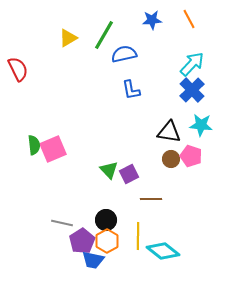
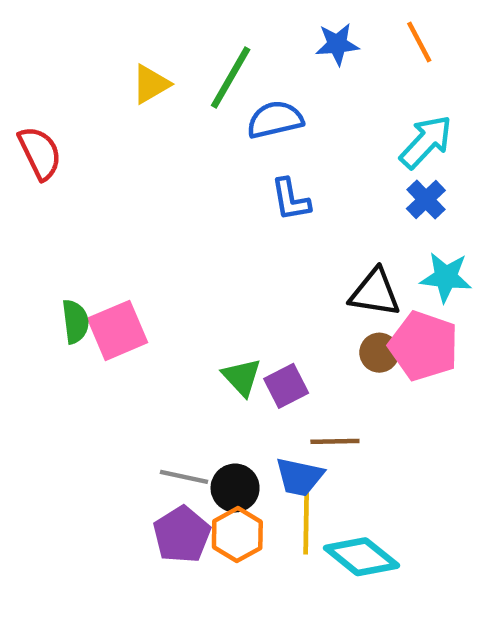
blue cross: (192, 90) -> (426, 200), size x0.7
pink pentagon: (191, 156) -> (424, 346), size x1.4
gray line: (62, 223) -> (184, 477), moved
blue trapezoid: (93, 260) -> (299, 477), moved

